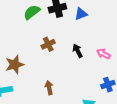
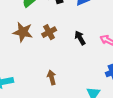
brown star: (15, 64) -> (23, 32), moved, turned 30

